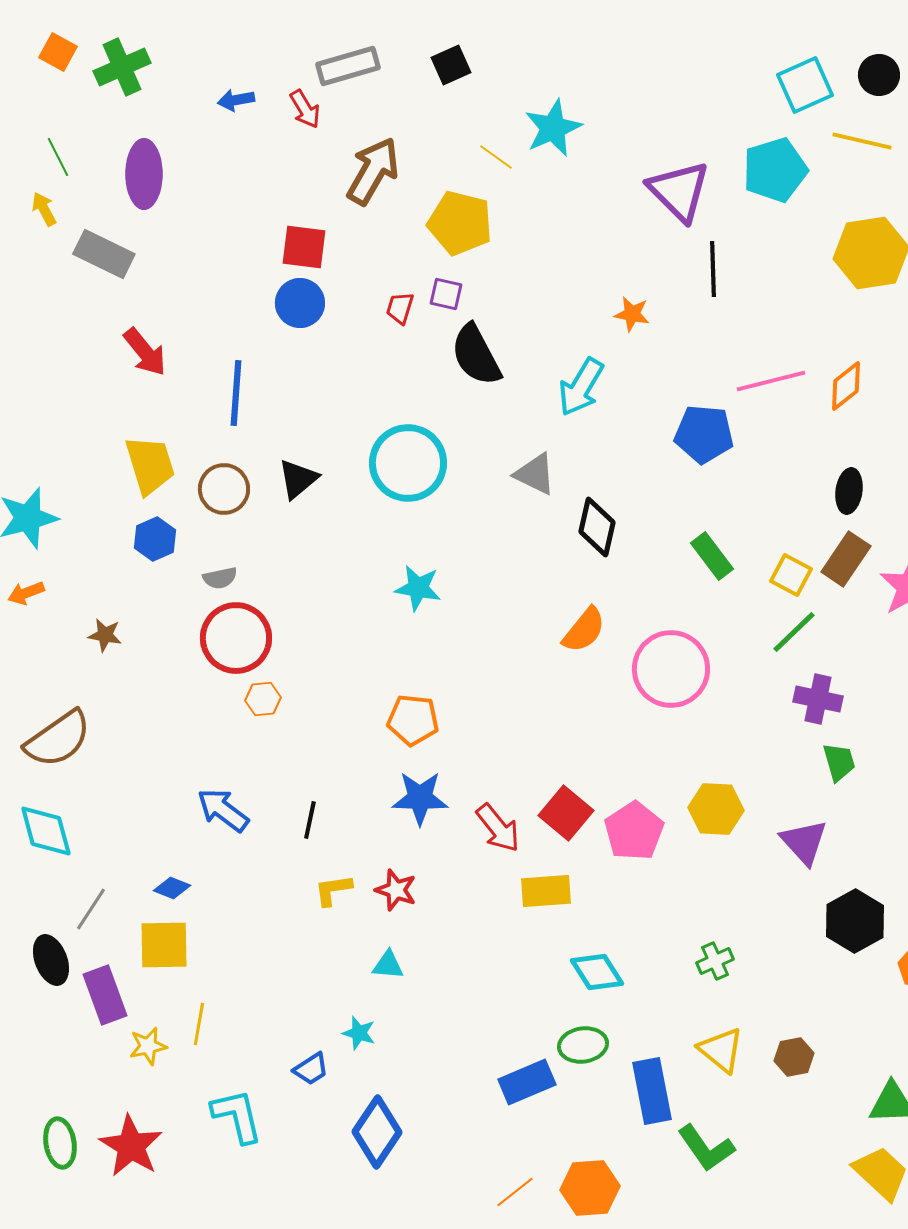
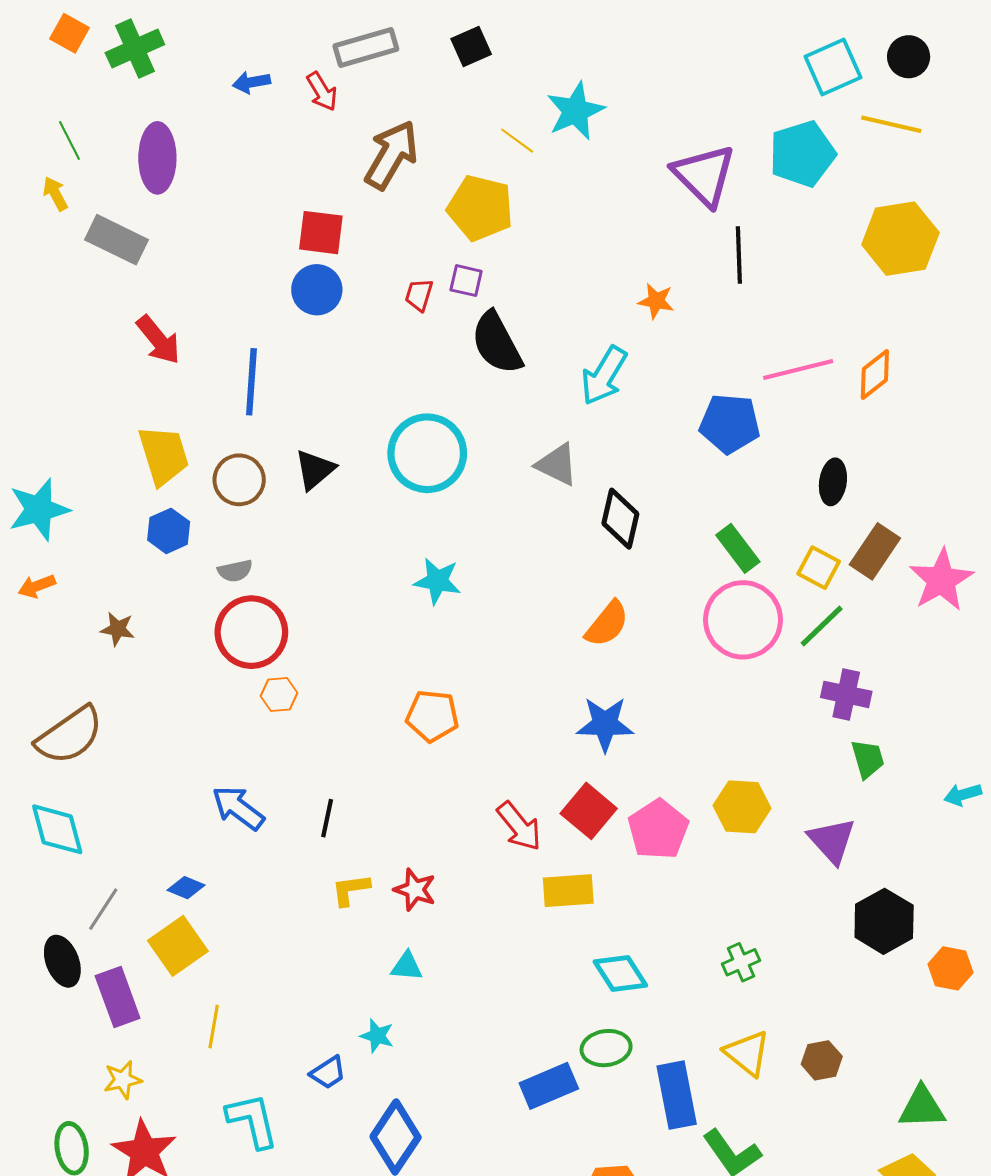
black ellipse: (849, 491) -> (833, 482), moved
pink circle: (671, 669) -> (743, 620), moved
blue star: (420, 798) -> (605, 724), moved
yellow square: (164, 945) -> (178, 946), turned -34
yellow star: (148, 1046) -> (123, 1080), moved

